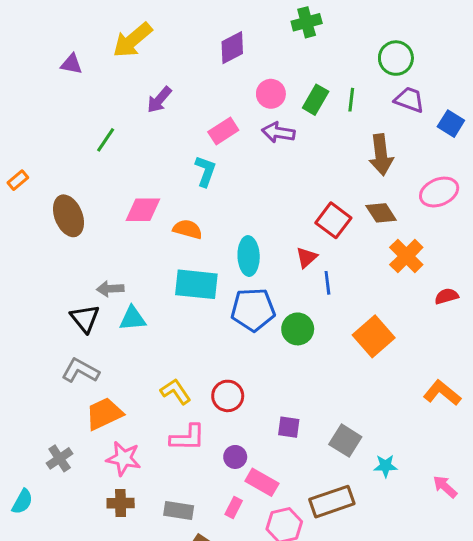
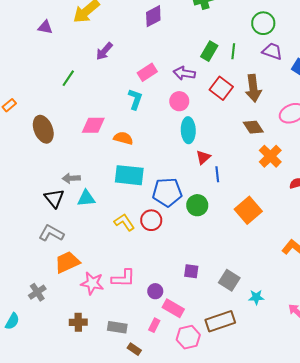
pink circle: (271, 94) -> (179, 101), moved
red square: (333, 220) -> (221, 88), moved
cyan ellipse: (249, 256) -> (188, 130), moved
yellow L-shape: (176, 391) -> (124, 222), moved
red circle: (228, 396) -> (151, 220), moved
pink star: (124, 458) -> (92, 283), moved

